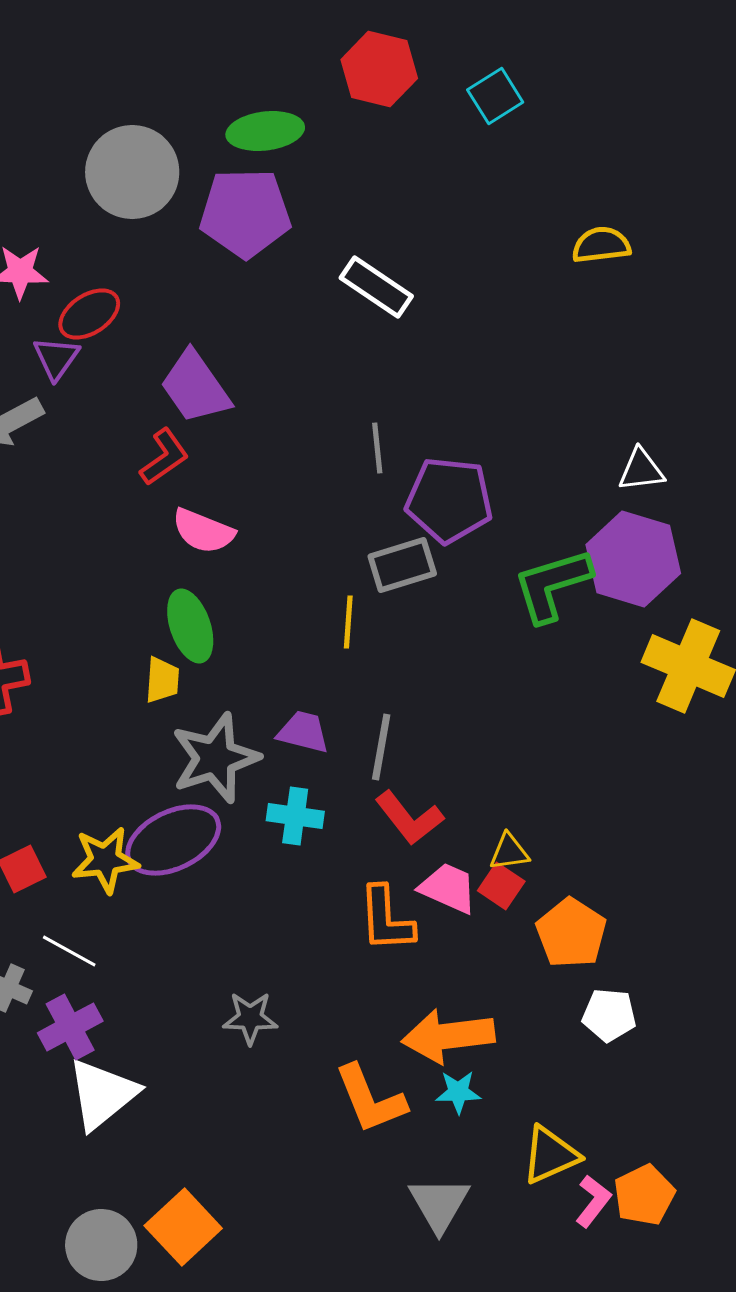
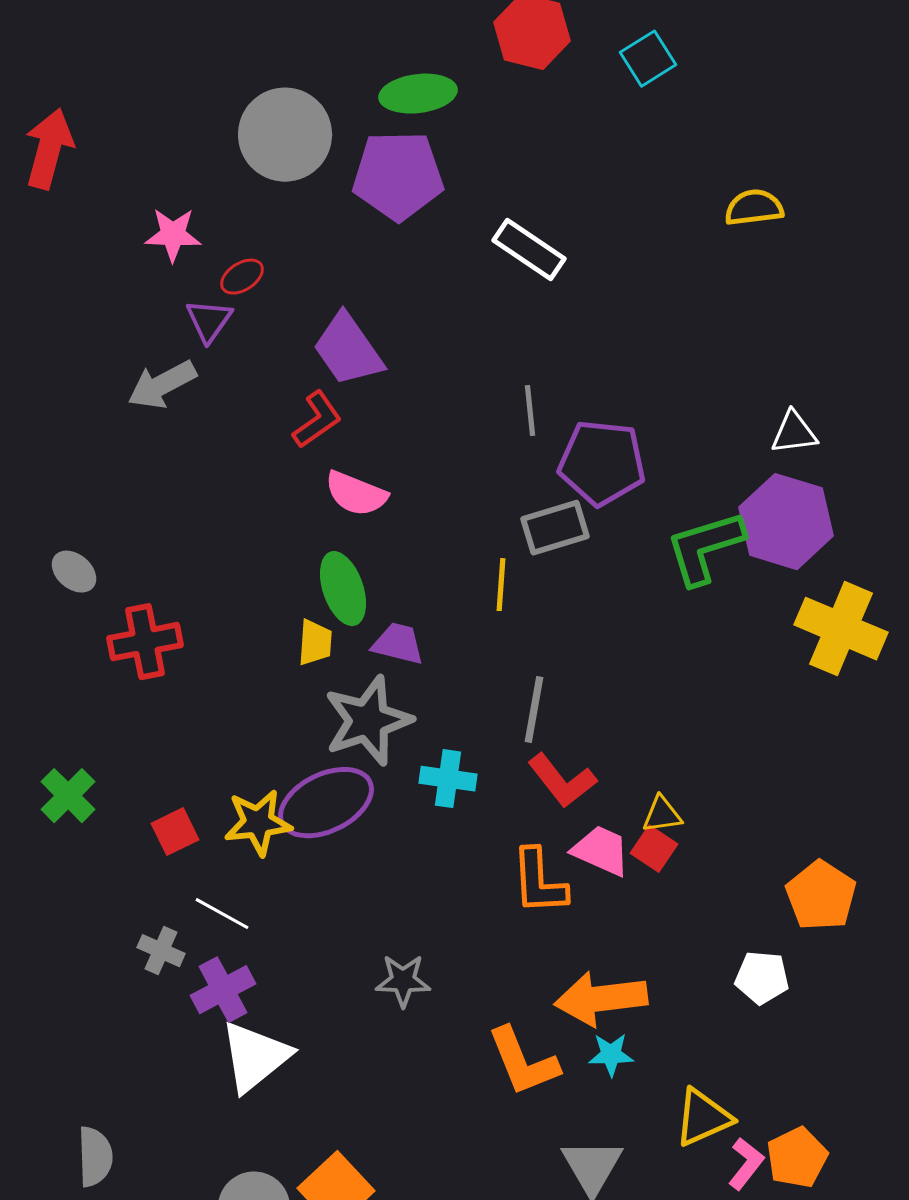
red ellipse: (89, 314) -> (242, 277), size x0.7
purple trapezoid: (303, 732) -> (398, 644), moved
orange pentagon: (571, 933) -> (821, 896), moved

